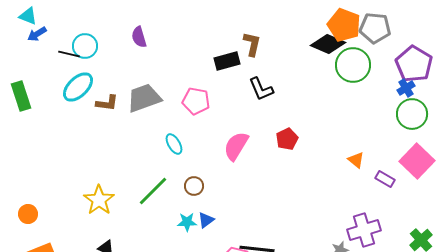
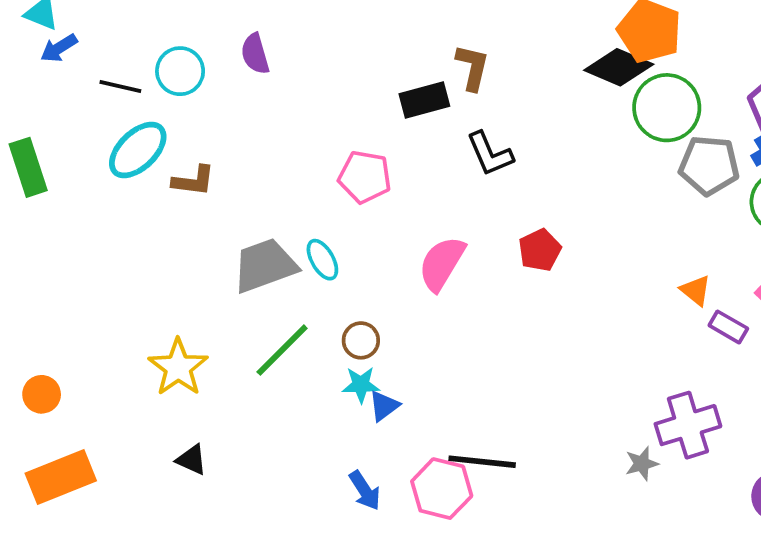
gray pentagon: (375, 28) -> (709, 165), moved
cyan circle: (85, 46) -> (180, 71), moved
gray trapezoid: (144, 98) -> (265, 265), moved
orange triangle: (356, 160) -> (696, 290), moved
cyan star: (187, 222) -> (361, 385), moved

